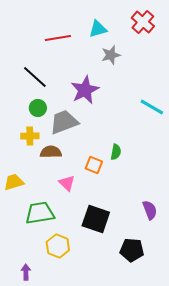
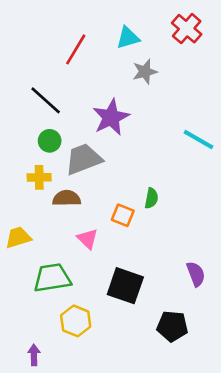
red line: (58, 38) -> (76, 49), turned -50

